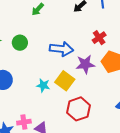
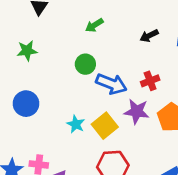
red cross: (99, 38) -> (150, 81), moved
green circle: (20, 43) -> (85, 64), moved

